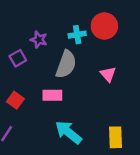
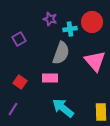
purple star: (39, 40) -> (50, 19), moved
purple square: (18, 58) -> (19, 39), moved
pink triangle: (108, 74) -> (95, 61), size x1.6

